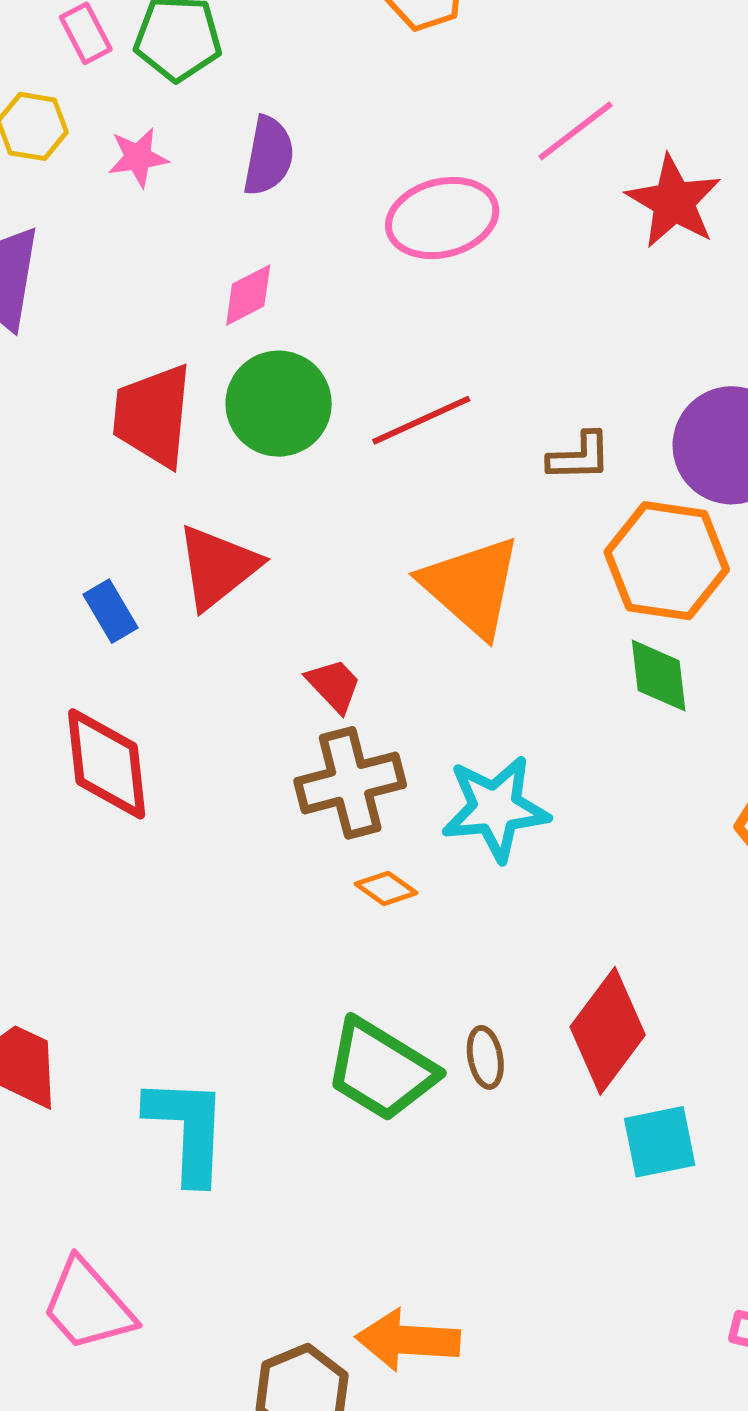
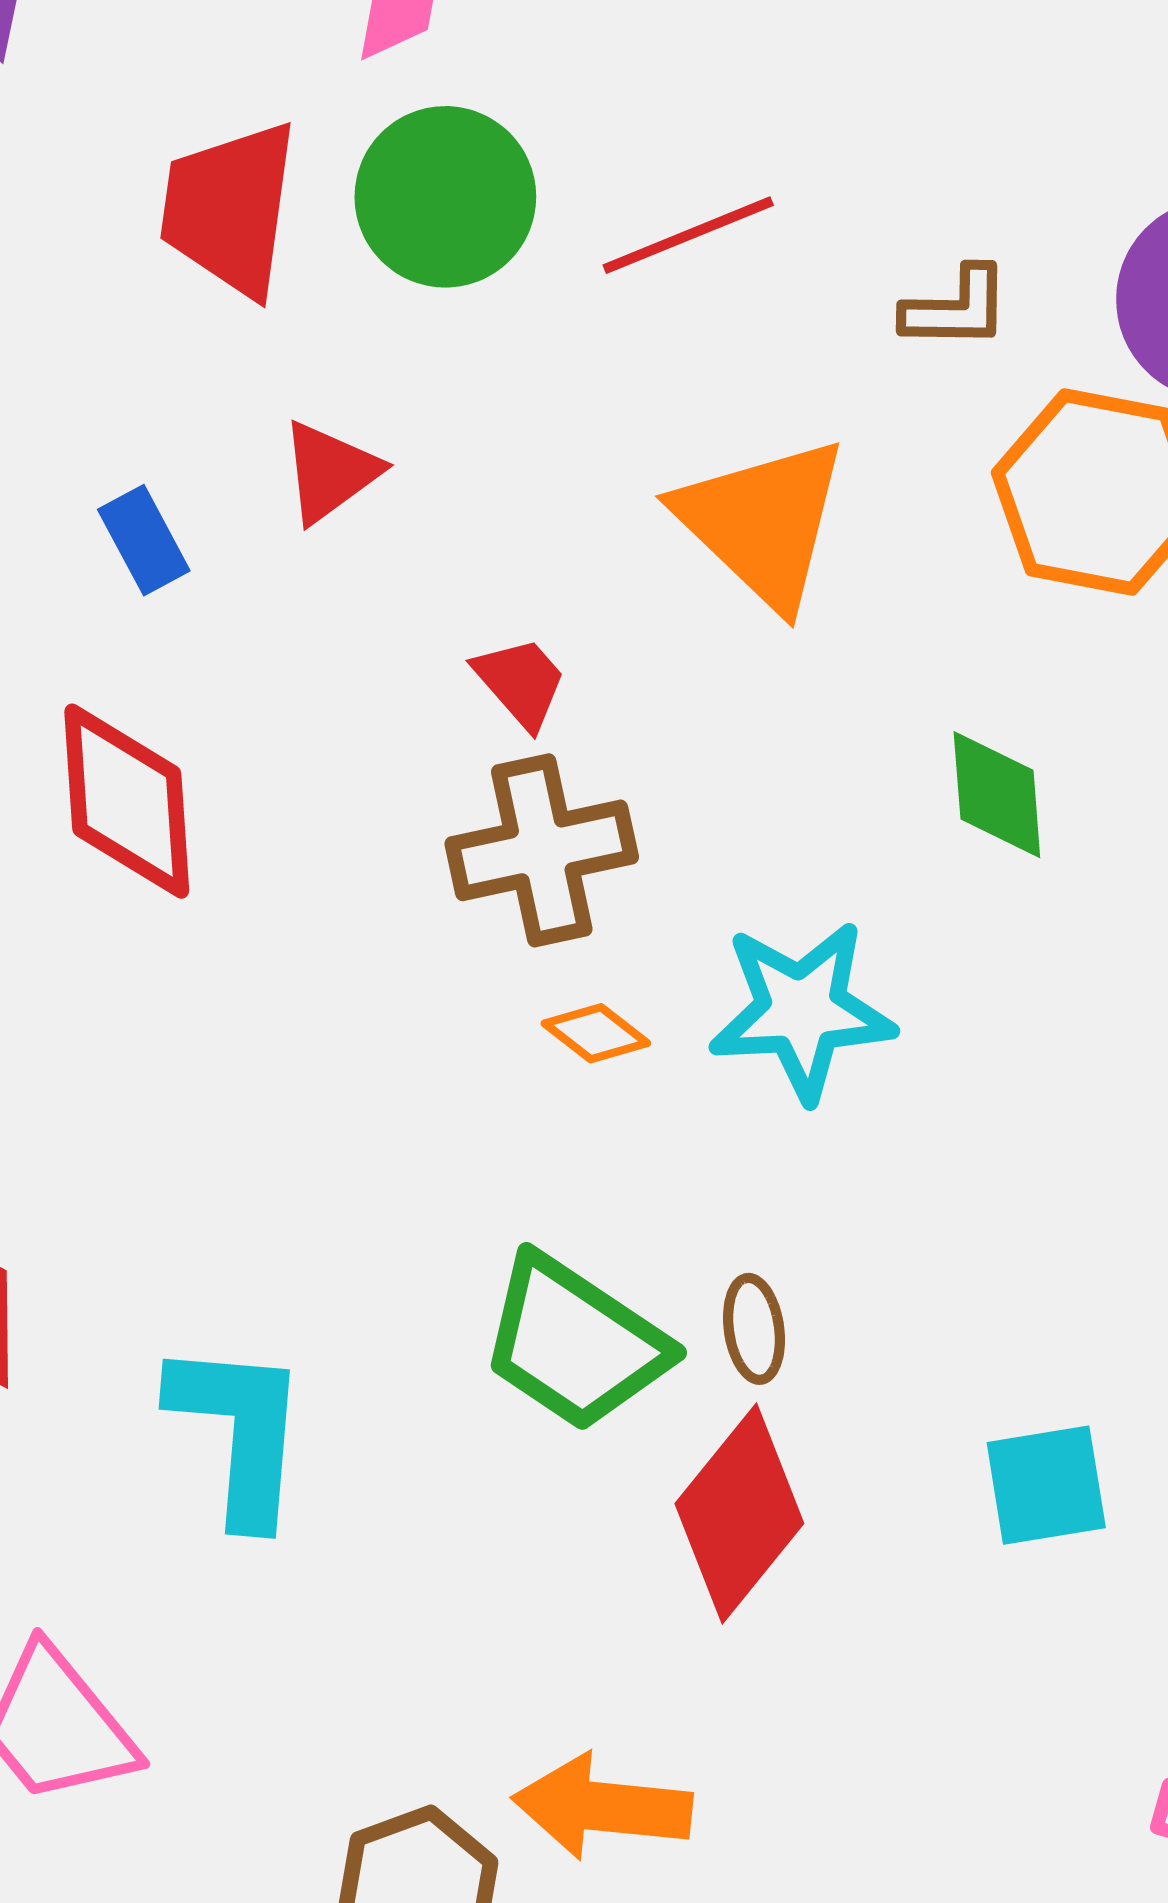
red triangle: (218, 567) -> (330, 472), size x0.7
green diamond: (659, 676) -> (997, 795), moved
cyan star: (495, 808) -> (802, 1011), moved
red diamond: (608, 1031) -> (739, 1514), moved

